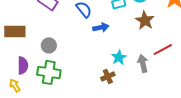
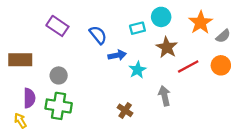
red line: (163, 49) -> (188, 66), moved
cyan star: (119, 57) -> (137, 70), moved
brown cross: (108, 76) -> (125, 110), turned -32

